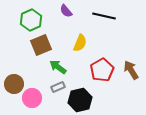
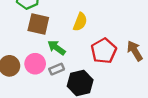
brown square: (41, 45) -> (38, 24), turned 35
pink circle: (32, 98) -> (35, 64), moved

